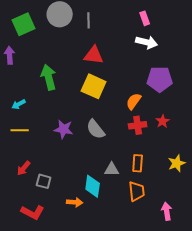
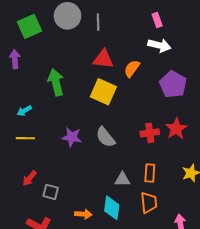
purple pentagon: (160, 79) -> (173, 84), turned 30
orange semicircle: (134, 101) -> (132, 69), moved
red star: (163, 121) -> (176, 129), size x1.5
cyan diamond: (93, 186) -> (112, 208), moved

